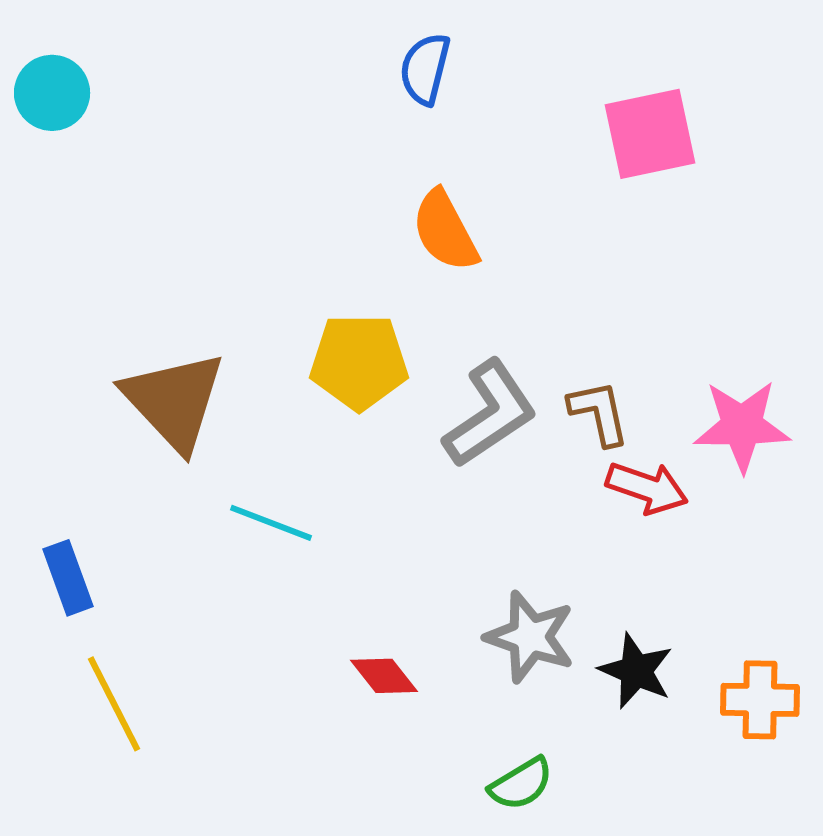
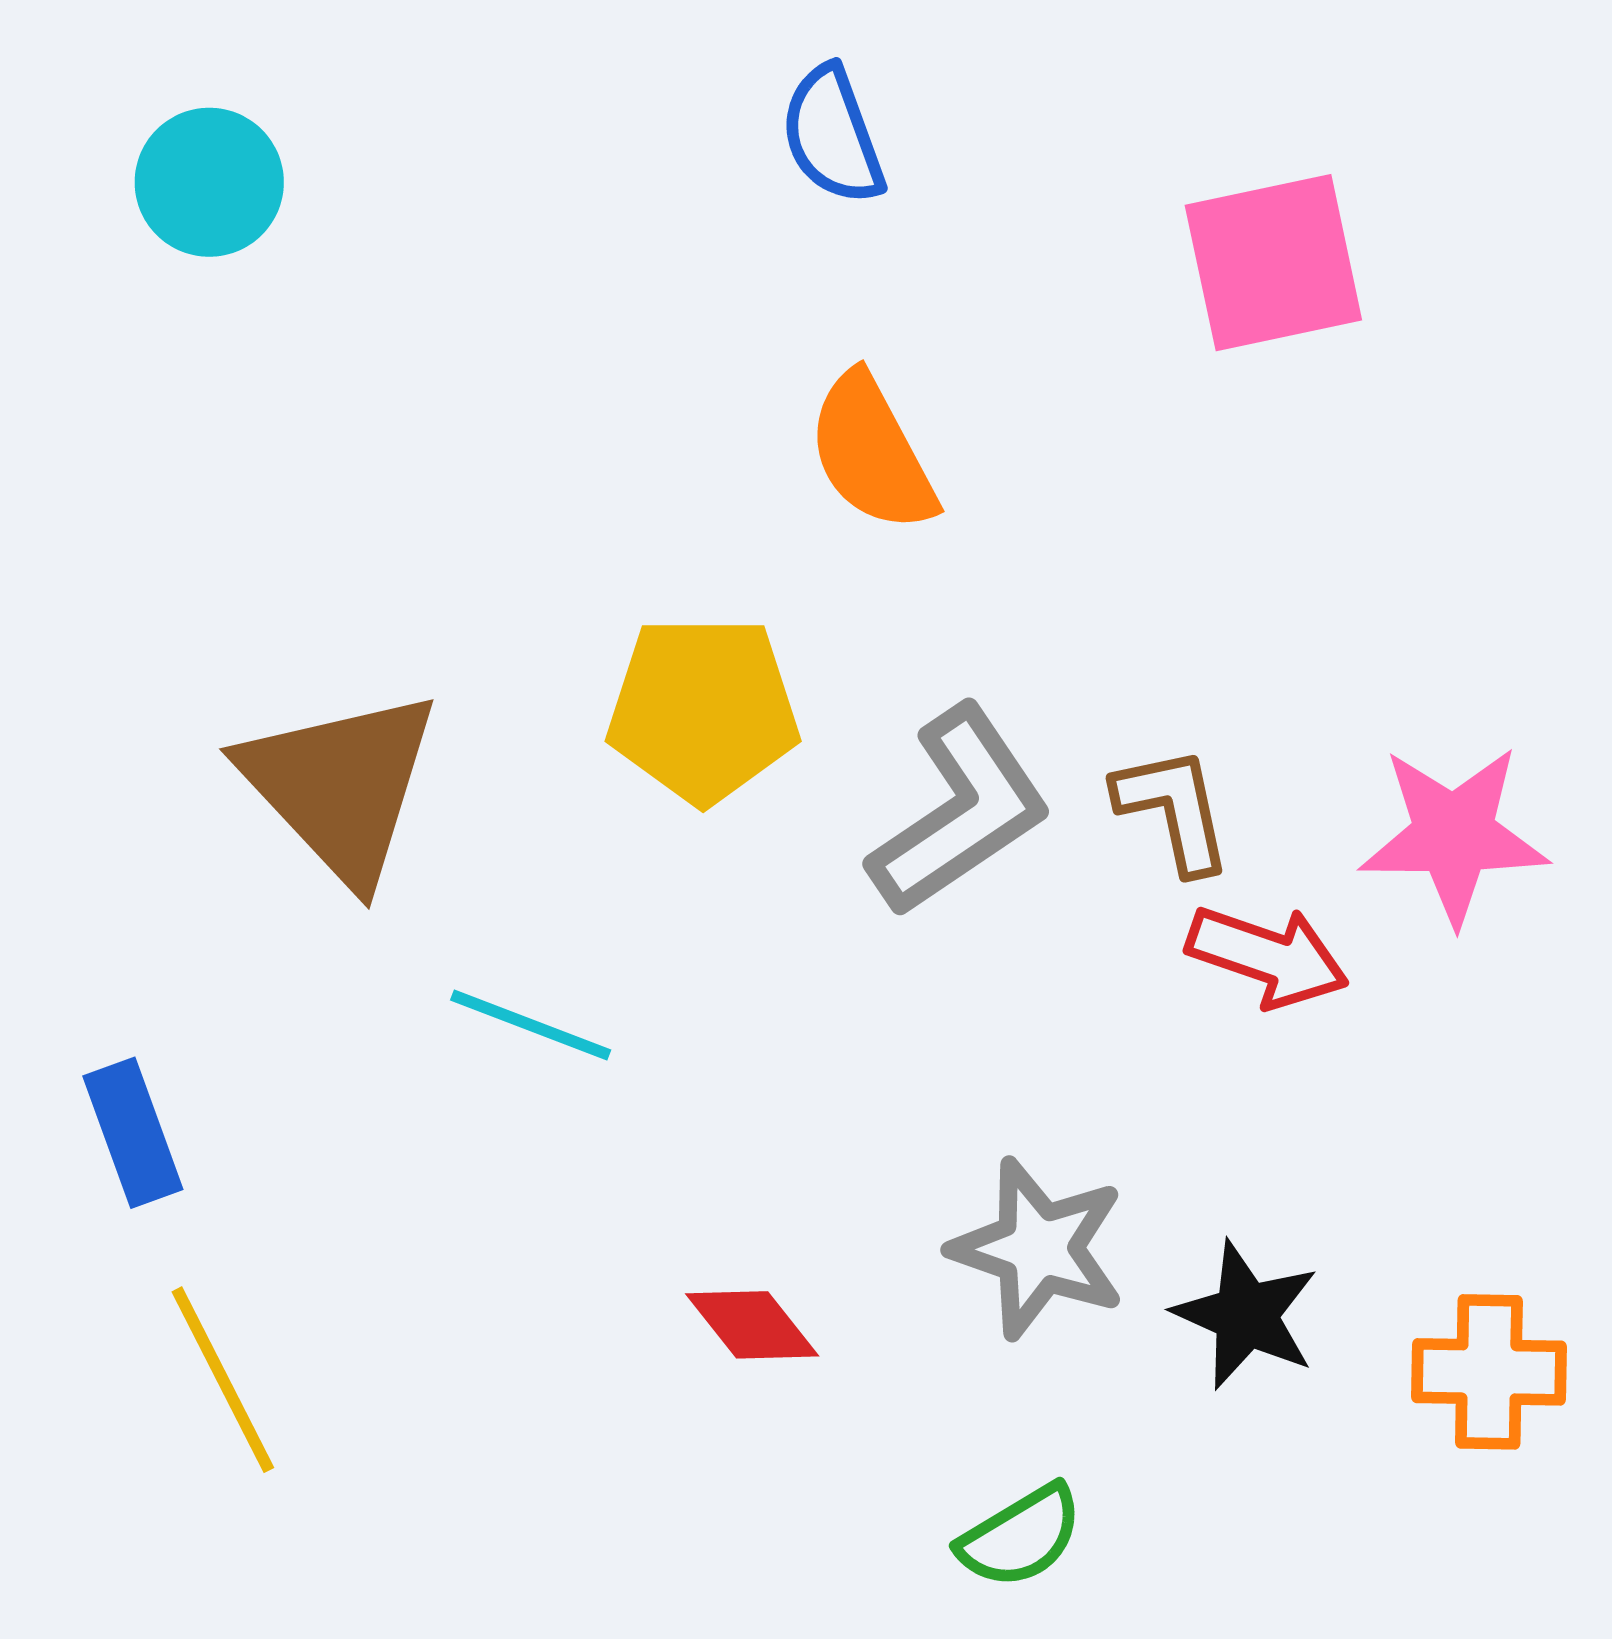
blue semicircle: (425, 69) -> (832, 135), turned -34
cyan circle: (52, 93) -> (209, 182), moved

